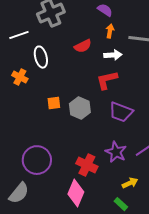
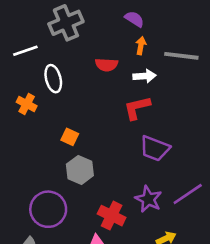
red semicircle: (83, 46) -> (107, 65), turned 30
orange square: (54, 103) -> (70, 137), turned 32
gray hexagon: (80, 108) -> (80, 170), moved

